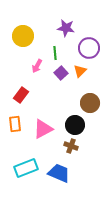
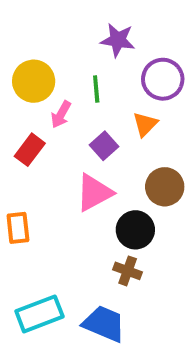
yellow circle: (23, 36) -> (34, 81), moved
purple square: (61, 73) -> (104, 146), moved
red rectangle: (21, 95) -> (30, 150), moved
pink triangle: (43, 129) -> (94, 193), moved

